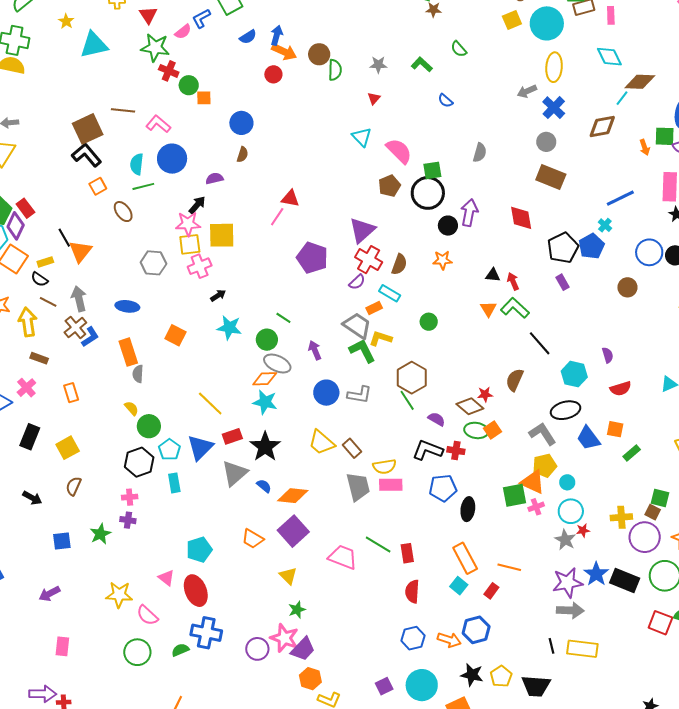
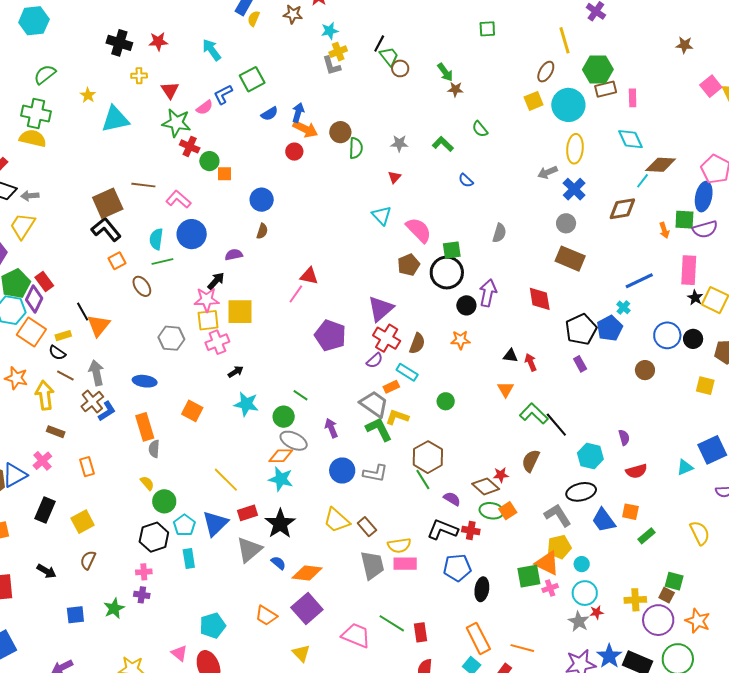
green L-shape: (515, 308) -> (534, 414), moved

